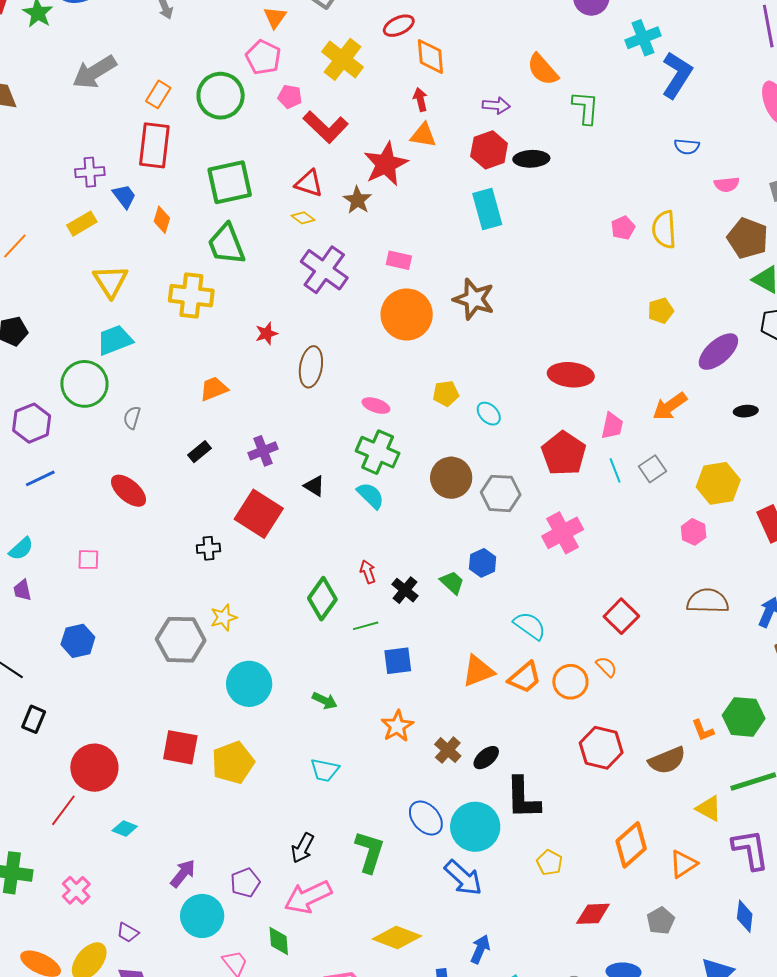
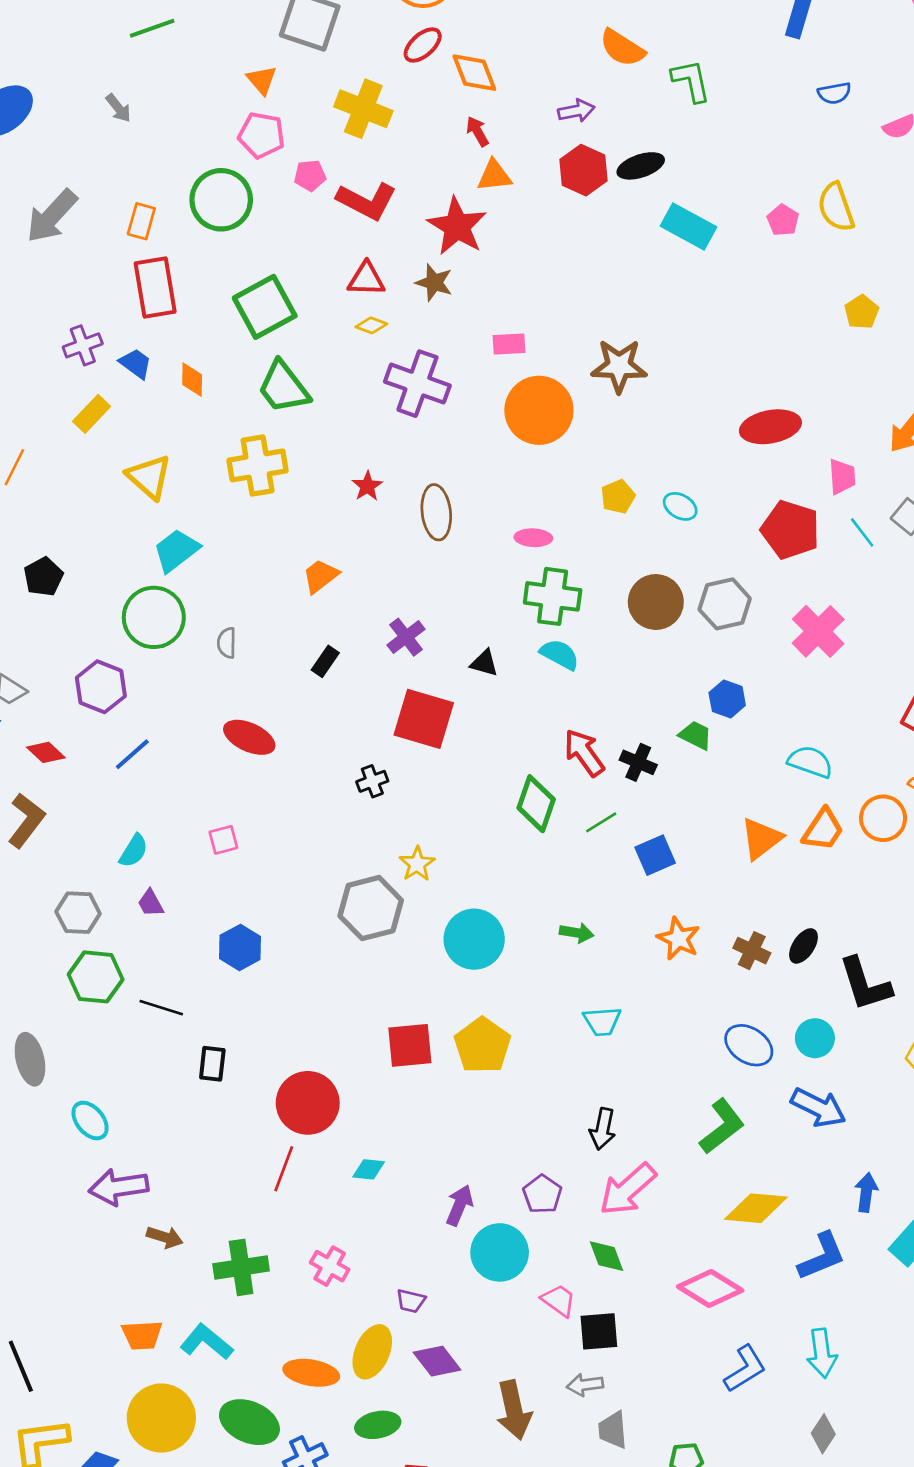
cyan rectangle: (487, 209) -> (688, 227), moved, turned -30
red arrow: (368, 572) -> (584, 753), size x1.6
cyan circle: (475, 827) -> (815, 1038), size x0.6
green L-shape: (370, 852) -> (722, 1126), moved, turned 51

